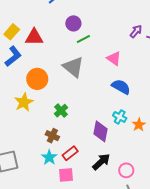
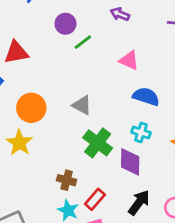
purple arrow: (136, 31) -> (120, 14), moved, turned -96
gray triangle: (73, 67) -> (82, 105), moved, size x0.7
green cross: (61, 111) -> (98, 143), moved, size x1.5
cyan cross: (120, 117) -> (141, 132), moved

